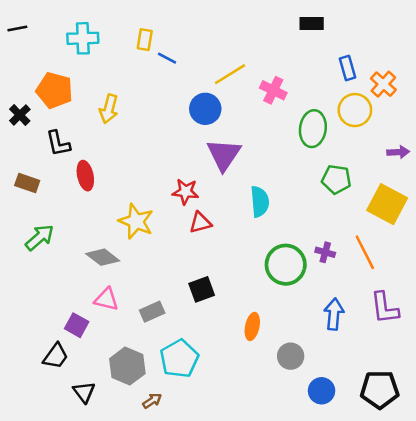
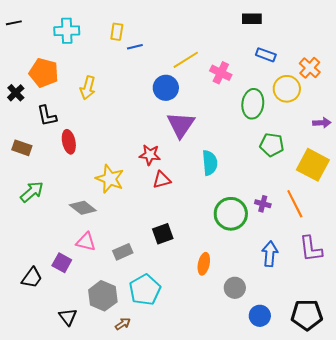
blue line: (167, 58) -> (135, 47), turned -42
blue rectangle: (347, 68) -> (266, 55), moved, turned -54
black trapezoid: (56, 356) -> (32, 278), moved

